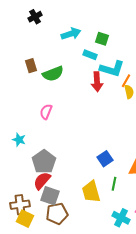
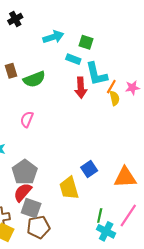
cyan L-shape: (112, 69) -> (97, 74), turned 60
green line: (114, 184) -> (100, 215), moved
yellow trapezoid: (91, 192) -> (69, 188), moved

